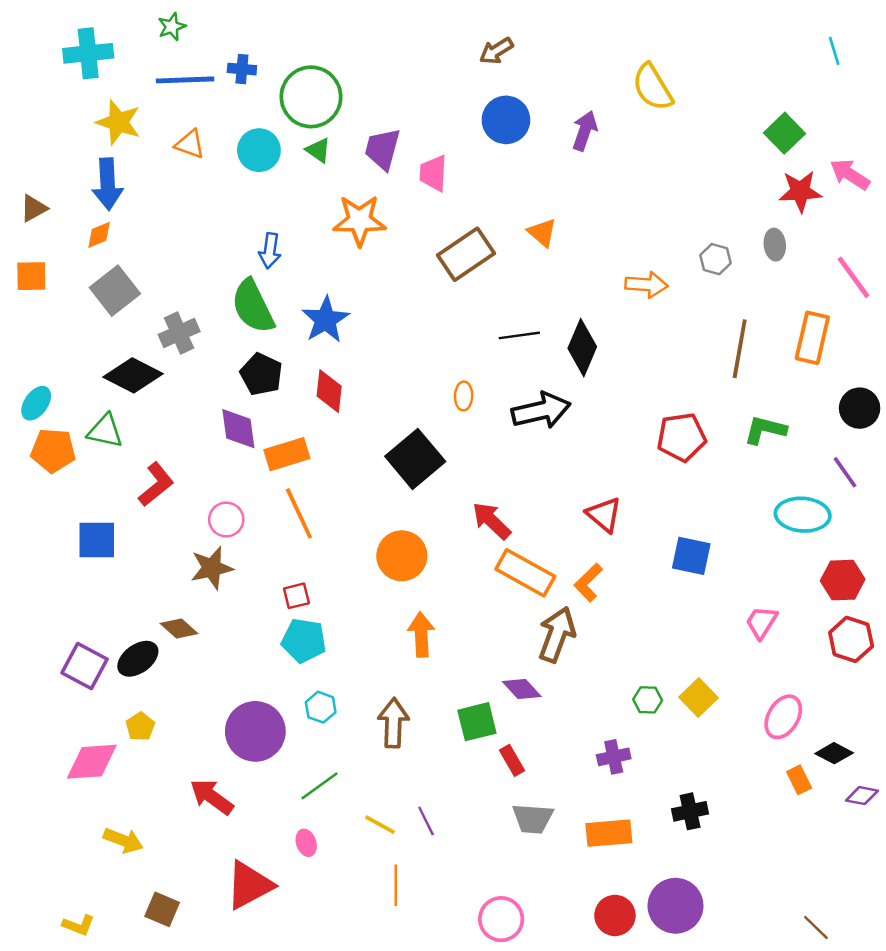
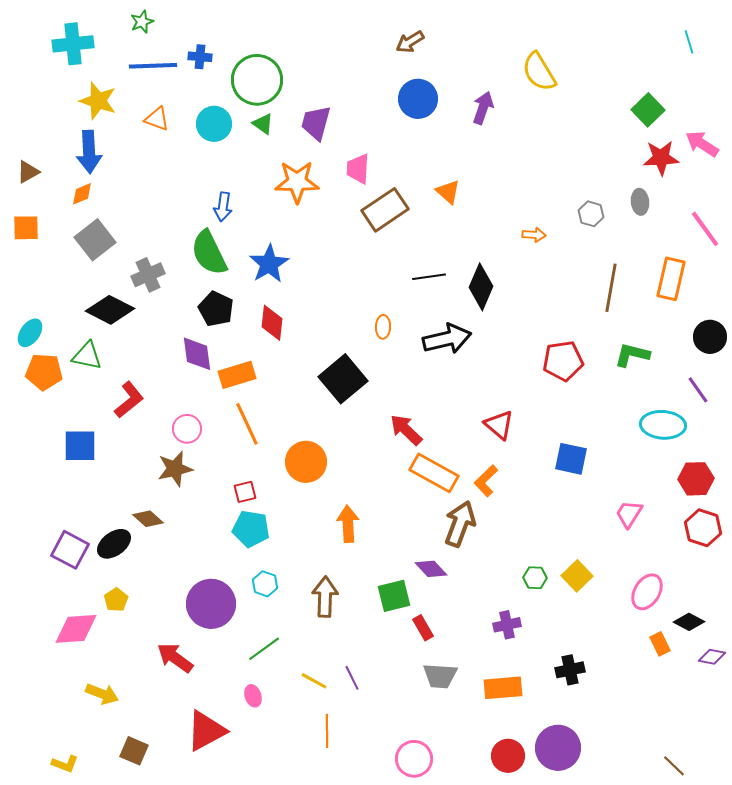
pink trapezoid: (433, 173) -> (358, 169), moved
orange arrow: (646, 285) -> (534, 235), size x0.7
orange circle: (402, 556) -> (306, 462), moved

